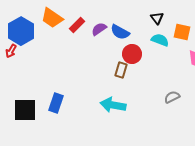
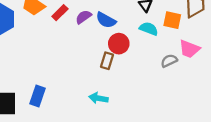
gray semicircle: (172, 97) -> (169, 61), moved
cyan arrow: (113, 105) -> (98, 98), size x0.7

